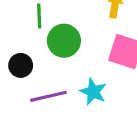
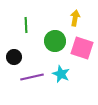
green circle: (64, 41) -> (55, 41), moved

